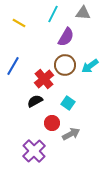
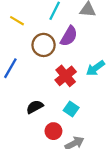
brown circle: (65, 65) -> (44, 45), moved
red cross: (44, 79) -> (66, 76), moved

